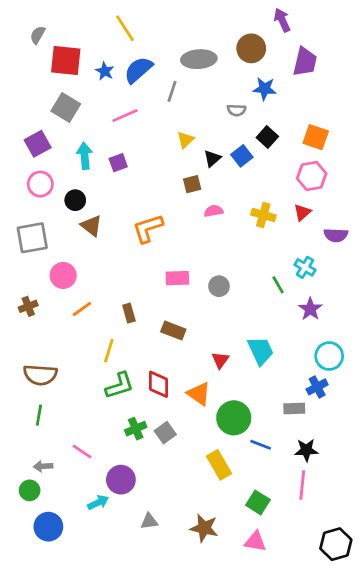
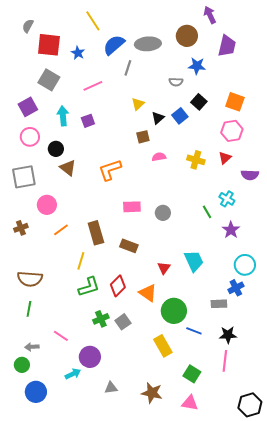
blue semicircle: (138, 70) -> (114, 45), moved
brown rectangle: (129, 313) -> (96, 233), size x1.6
red diamond: (159, 384) -> (118, 286), turned 45

